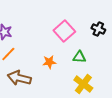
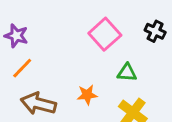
orange star: (49, 62) -> (87, 95), moved

